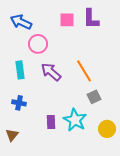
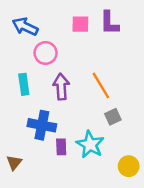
purple arrow: (51, 72) -> (61, 87), turned 45
blue cross: (19, 103) -> (42, 125), moved, size x1.6
yellow circle: (107, 129) -> (129, 166), moved

